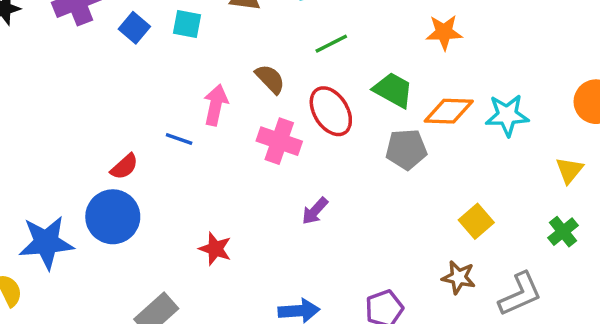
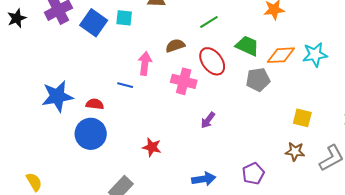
blue square: (134, 28) -> (94, 23), size x1.5
brown semicircle: (270, 79) -> (175, 46), turned -60
red semicircle: (124, 167) -> (95, 104), turned -126
yellow square: (476, 221) -> (302, 118), turned -30
blue star: (46, 243) -> (57, 96), moved

